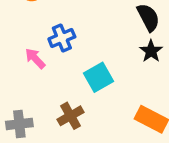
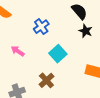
blue cross: (62, 38) -> (41, 27), moved

